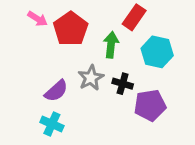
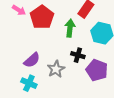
gray star: (91, 78) -> (56, 69), moved
purple pentagon: (150, 105) -> (97, 70), turned 30

